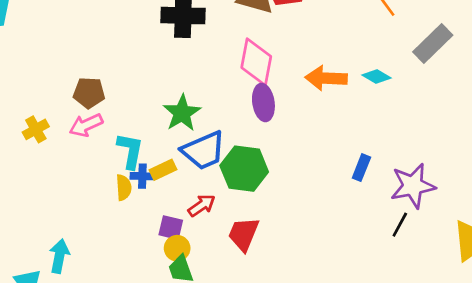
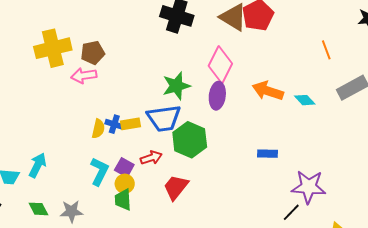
brown pentagon: (89, 93) -> (93, 53), turned -30
green star: (182, 113) -> (176, 86), moved
yellow cross: (36, 129) -> (53, 48), moved, size x1.8
cyan L-shape: (130, 151) -> (99, 171), moved
blue rectangle: (361, 168) -> (267, 154), moved, turned 54

